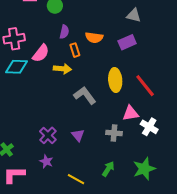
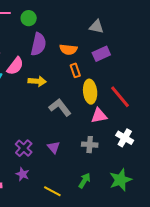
gray triangle: (134, 15) -> (97, 27), moved
purple semicircle: (64, 32) -> (38, 44), size x1.6
orange rectangle: (75, 50) -> (75, 70), moved
pink triangle: (130, 113) -> (99, 116), moved

